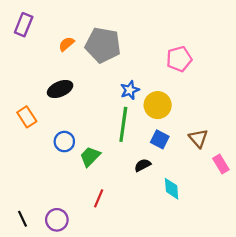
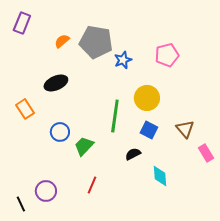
blue star: (130, 90) -> (123, 60), moved
purple circle: (57, 220) -> (46, 191), moved

